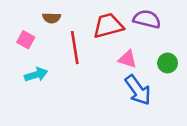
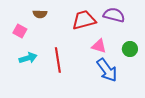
red line: (75, 48) -> (58, 60), moved

